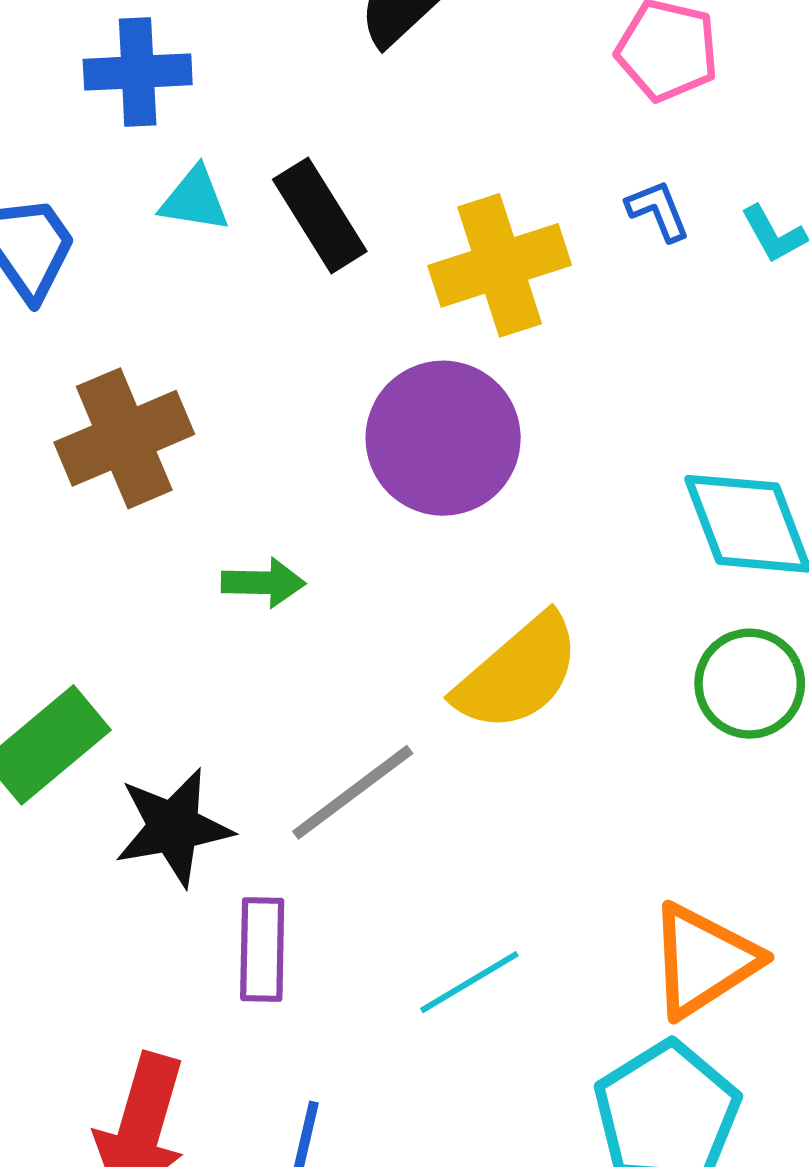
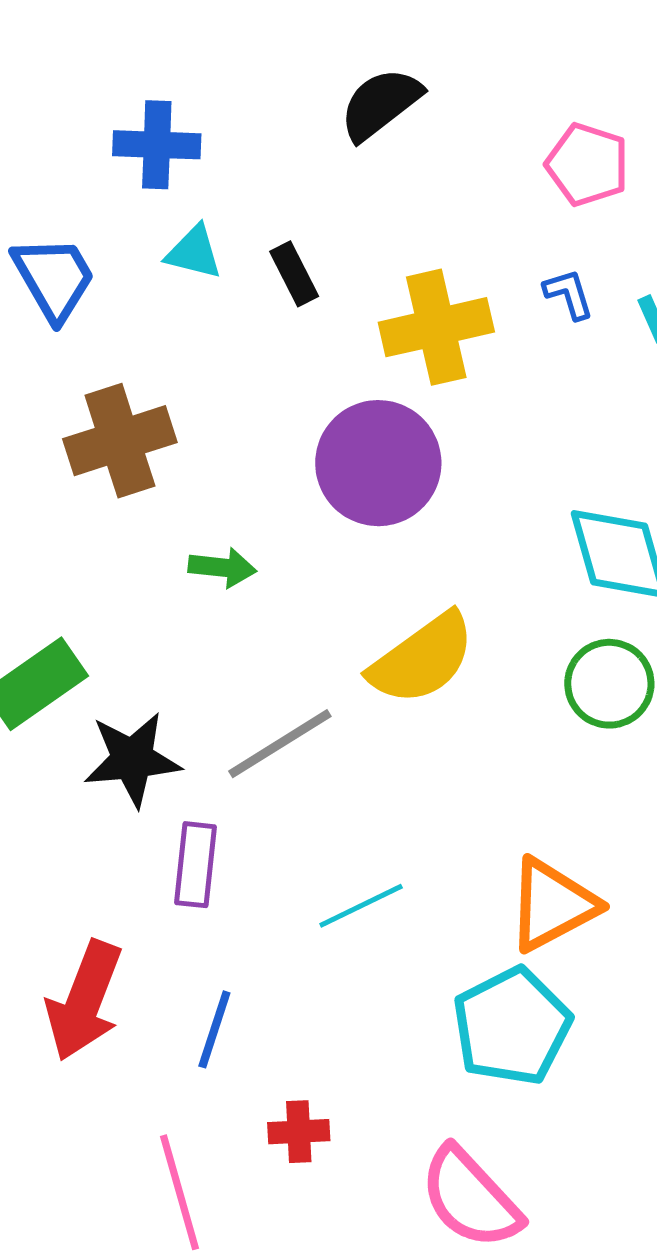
black rectangle: (320, 215) -> (294, 274), size x0.7

